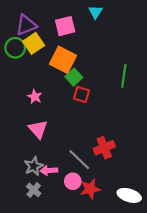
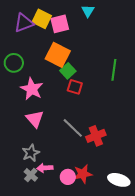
yellow square: (34, 43) -> (42, 19), moved, turned -30
green circle: (15, 48) -> (14, 63), moved
pink star: (35, 97) -> (32, 89), size x1.6
gray line: (79, 160) -> (73, 128), moved
pink arrow: (49, 170) -> (45, 168), moved
pink circle: (73, 181) -> (68, 177), moved

